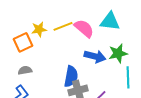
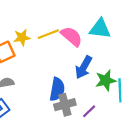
green star: (118, 53) -> (106, 80), moved
blue arrow: (95, 56) -> (84, 67), turned 105

